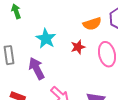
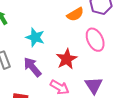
red star: (78, 47) -> (67, 59), moved, size x1.5

